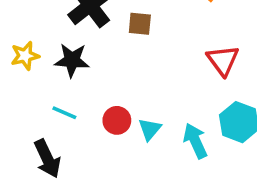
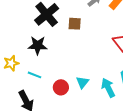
yellow star: (25, 56) -> (11, 63), moved
red circle: (117, 120) -> (61, 87), moved

